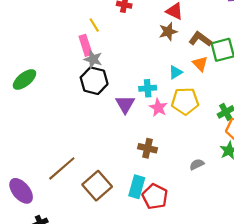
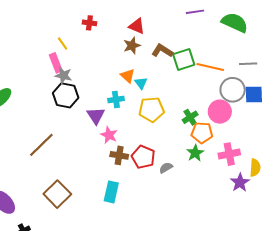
orange triangle: (200, 64) -> (128, 76), moved
cyan triangle: (175, 72) -> (141, 83), turned -32
pink star: (158, 108) -> (109, 135), moved
brown line: (62, 168) -> (41, 145), moved
brown square: (97, 186) -> (57, 194), moved
red pentagon: (155, 196) -> (143, 157), moved

